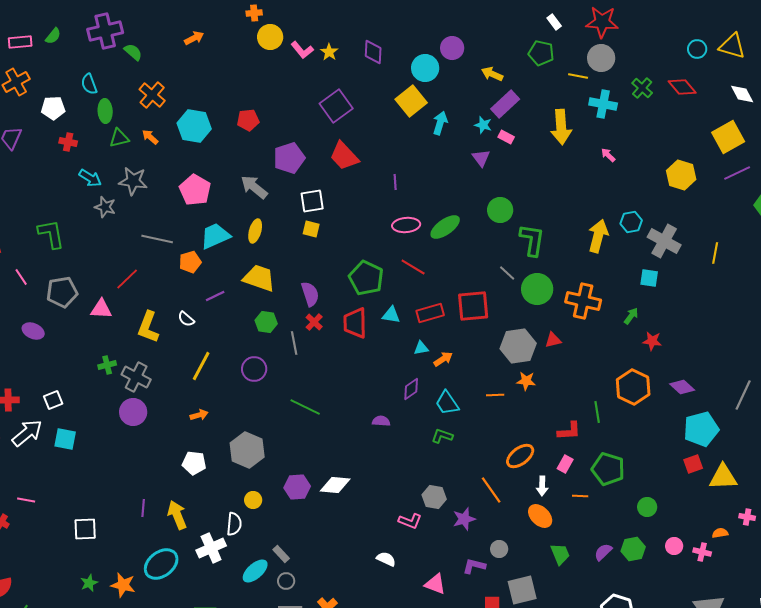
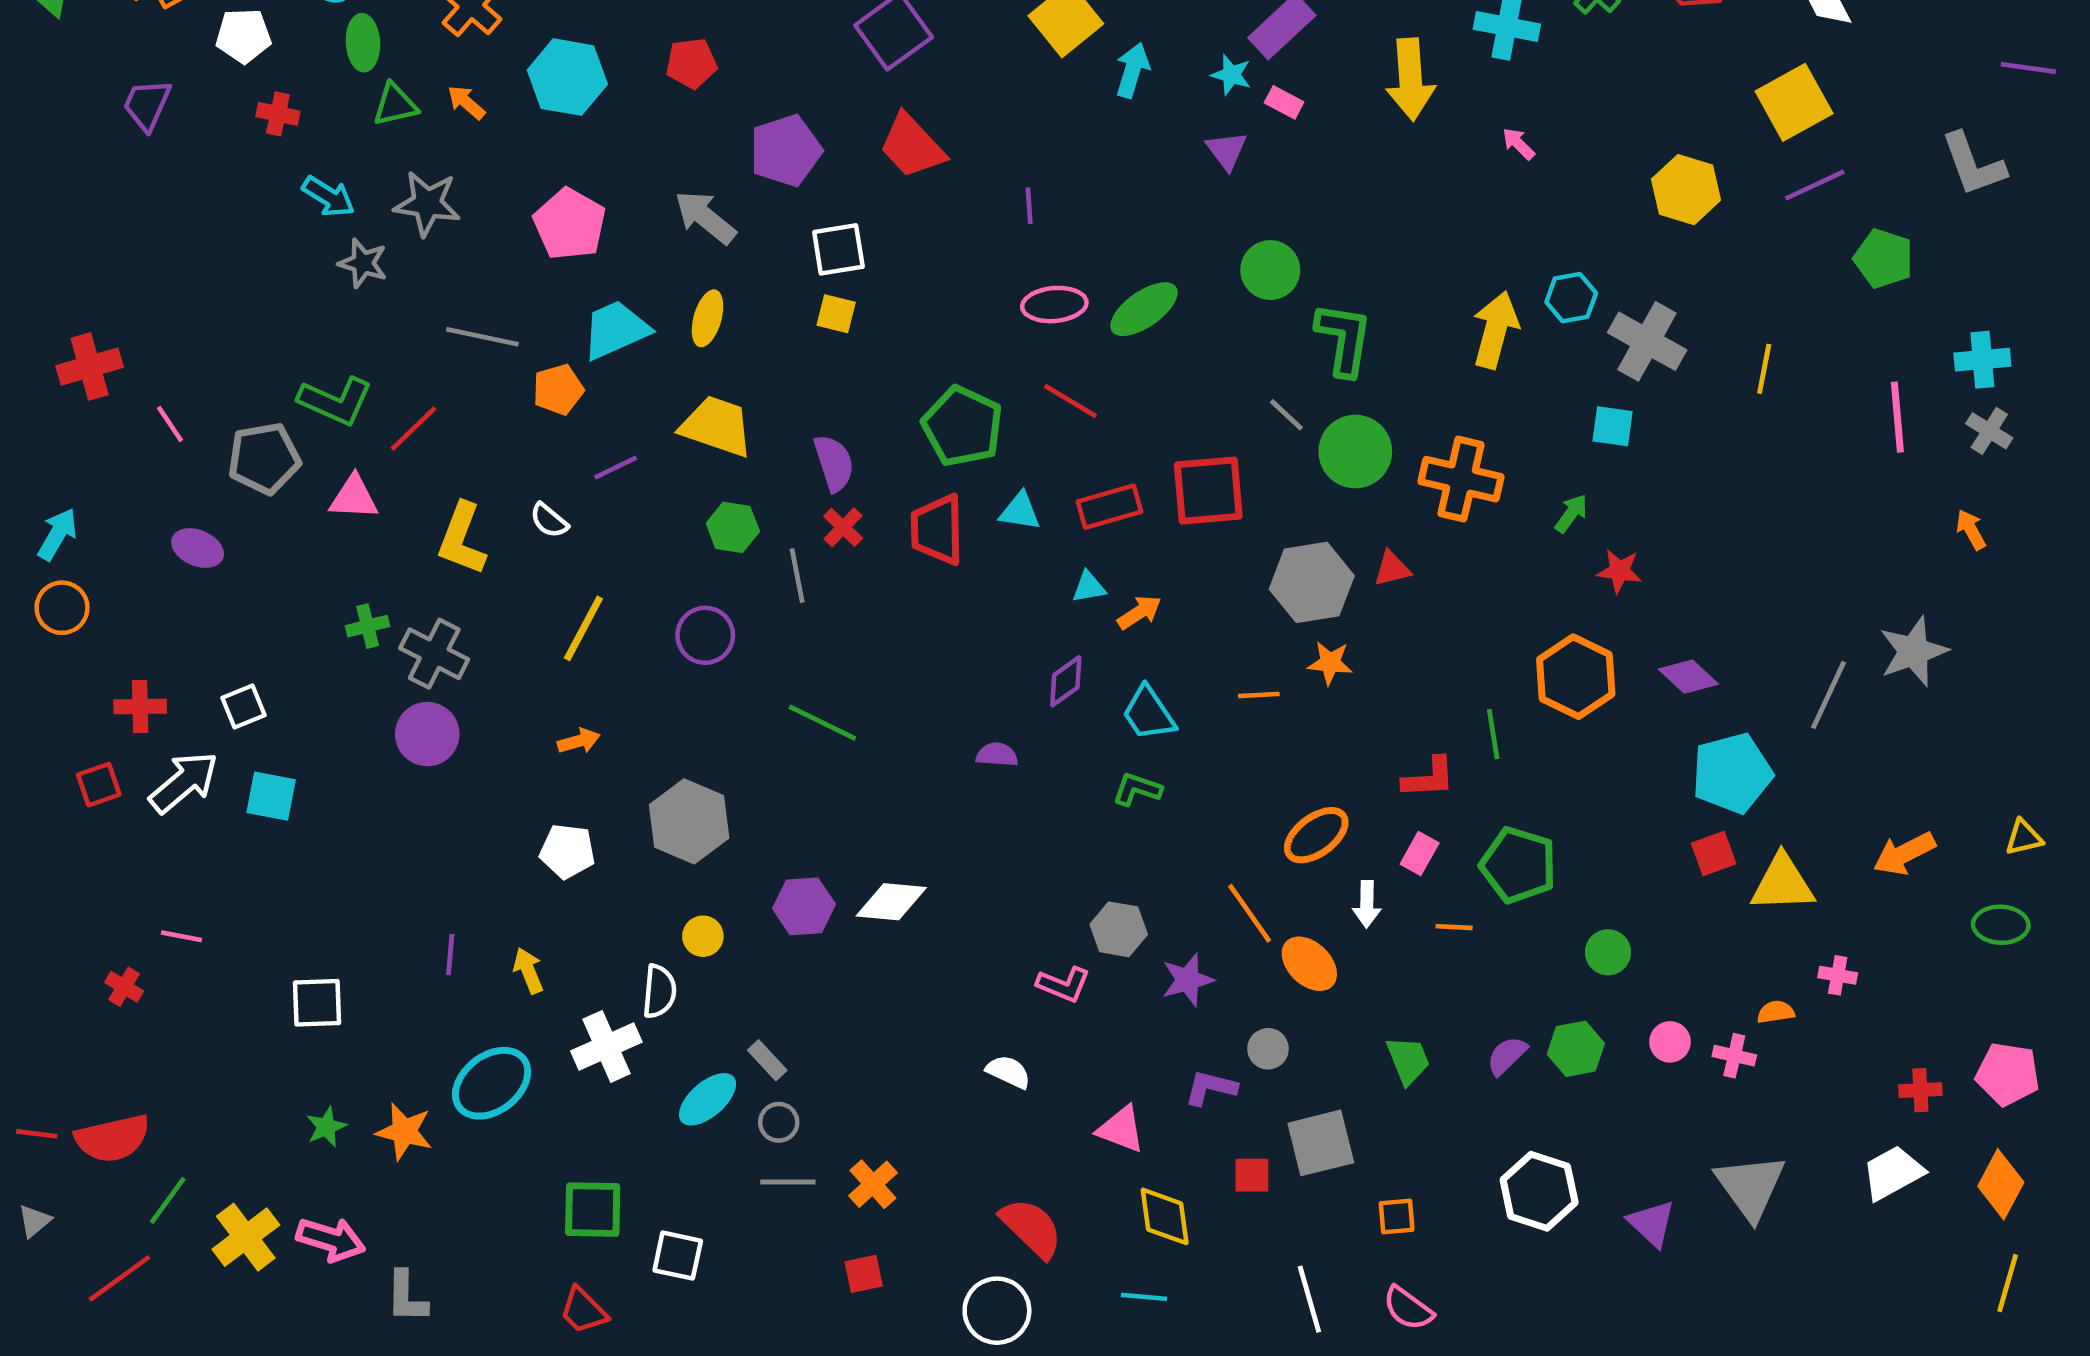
green L-shape: (51, 234) -> (335, 401), moved, turned 124
yellow arrow: (177, 515) -> (528, 971), size x0.7
orange ellipse: (540, 516) -> (1309, 964), moved

